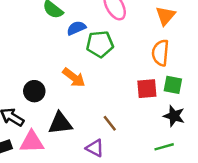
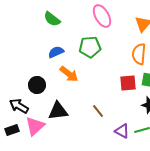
blue semicircle: (76, 28) -> (56, 52), moved
pink triangle: (32, 142) -> (35, 126), turned -40
purple triangle: (95, 148) -> (122, 131), moved

